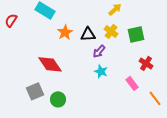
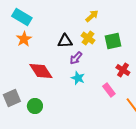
orange star: (65, 32) -> (24, 39), moved
red diamond: (50, 64) -> (41, 71), moved

